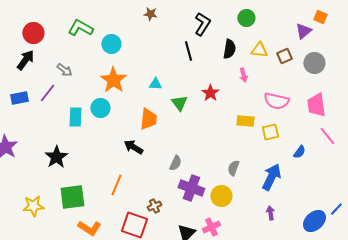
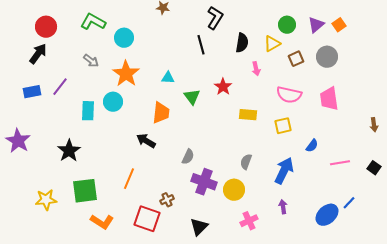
orange square: (320, 17) -> (339, 25), moved, turned 32
green circle: (246, 18) -> (287, 25), moved
yellow triangle: (259, 50) -> (272, 44), turned -36
brown square: (284, 56) -> (296, 59), moved
gray arrow: (64, 70) -> (91, 61), moved
yellow rectangle: (245, 121) -> (248, 115), moved
pink line: (327, 136) -> (340, 163), moved, turned -60
pink cross: (211, 227) -> (249, 221), moved

